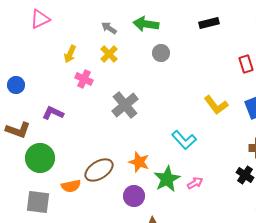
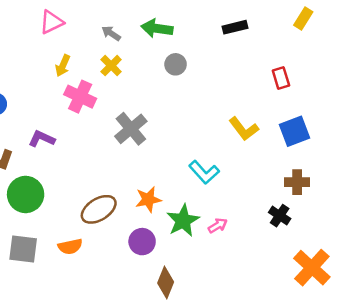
pink triangle: (40, 19) -> (52, 22), moved
pink cross: (84, 79) -> (80, 97), size x1.4
orange star: (139, 162) -> (148, 199), turned -30
orange semicircle: (71, 186) -> (70, 247), moved

